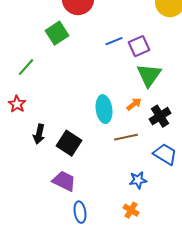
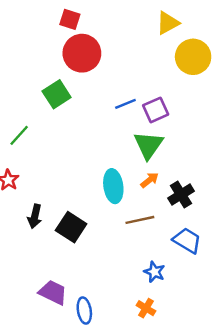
green triangle: (149, 75) -> (148, 145), moved
blue star: (138, 180) -> (154, 272), turned 30
purple trapezoid: (64, 181) -> (53, 292), moved

